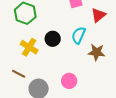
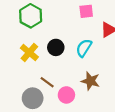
brown star: (97, 52) -> (90, 81), moved
brown line: (19, 74) -> (47, 82), moved

